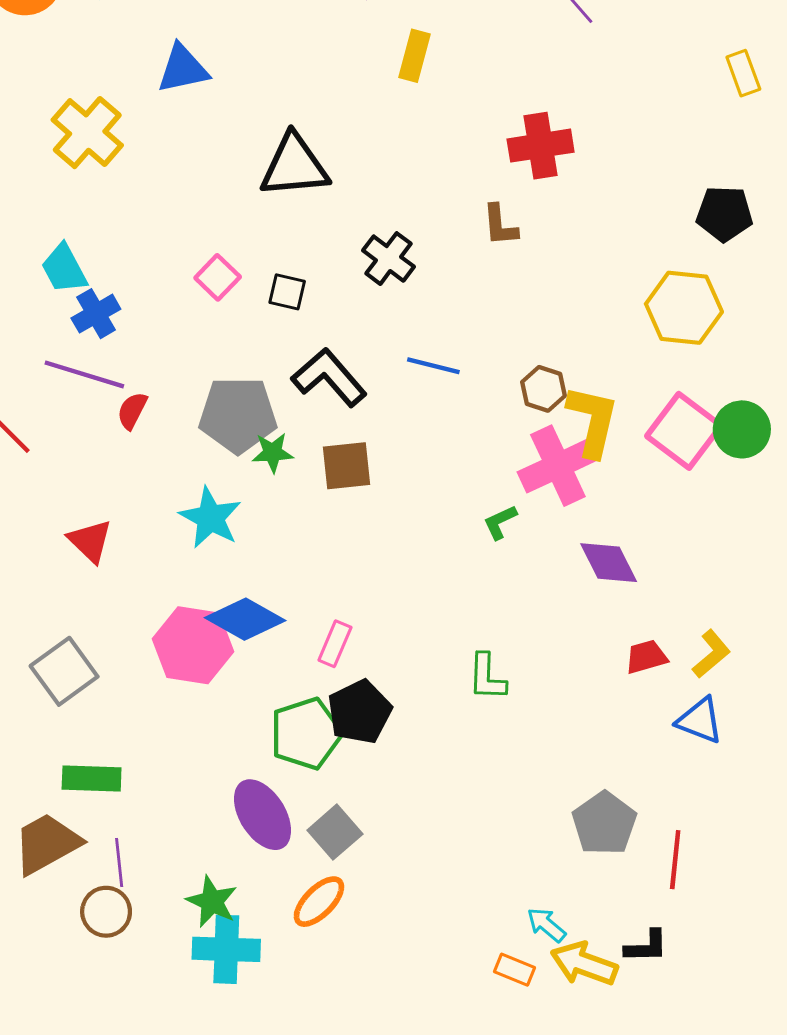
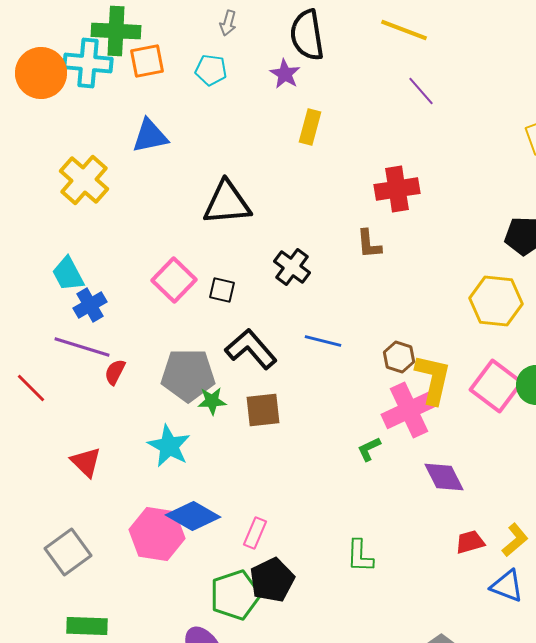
pink square: (218, 277) -> (174, 280), size x1.4

